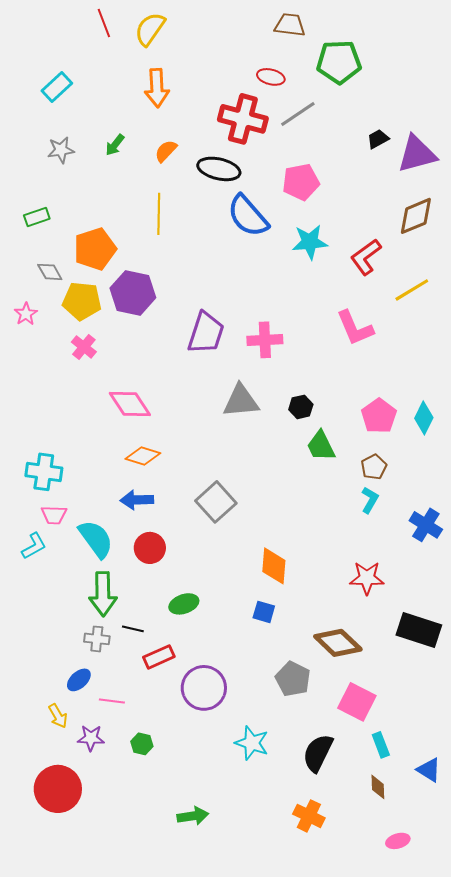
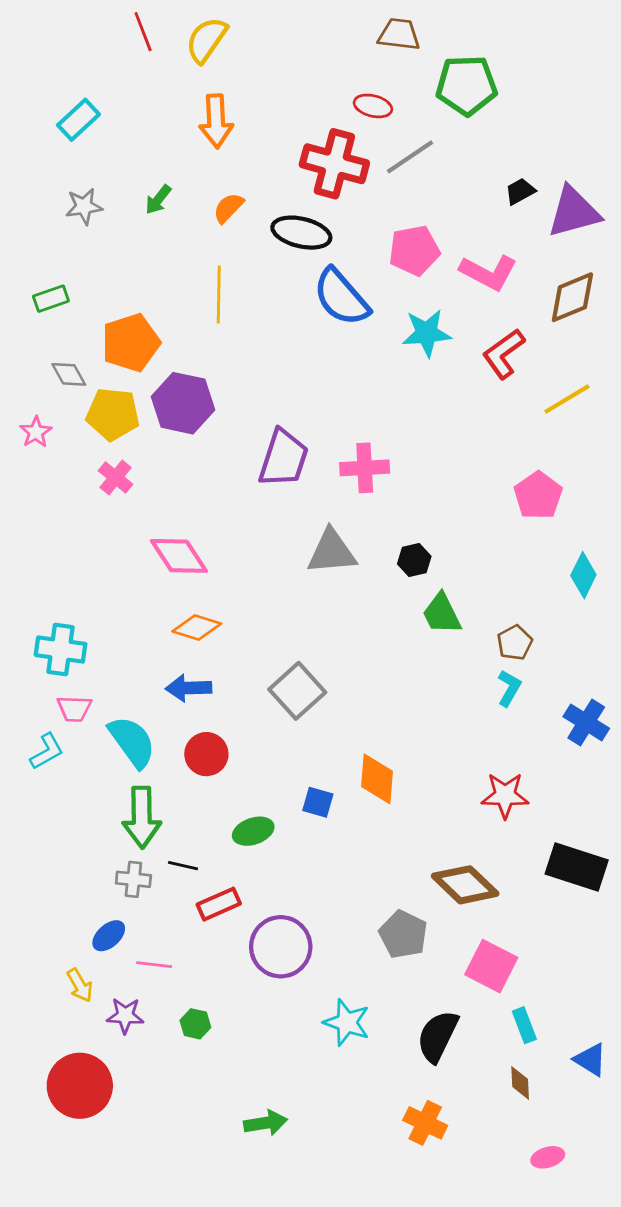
pink L-shape: (355, 328) -> (489, 272), moved, turned -39
pink pentagon: (379, 416) -> (538, 495), moved
blue square: (264, 612) -> (318, 802), moved

